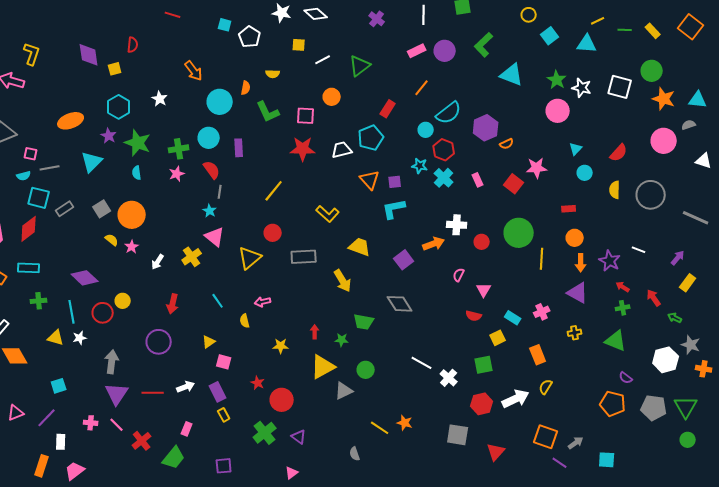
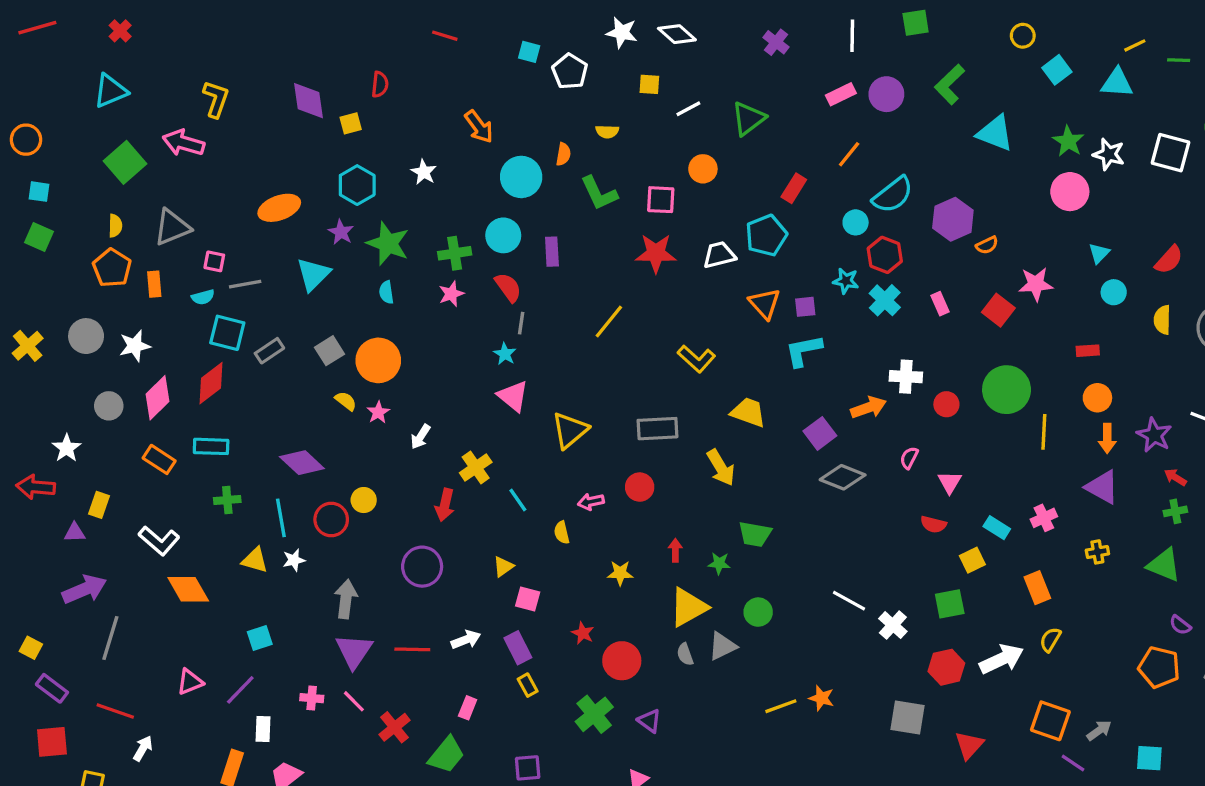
red circle: (273, 233) -> (640, 487), moved
yellow cross: (192, 257) -> (476, 468), moved
gray diamond: (400, 304) -> (843, 477), moved, turned -36
yellow line: (380, 428) -> (781, 706), turned -54
gray semicircle: (355, 454) -> (685, 654), moved

